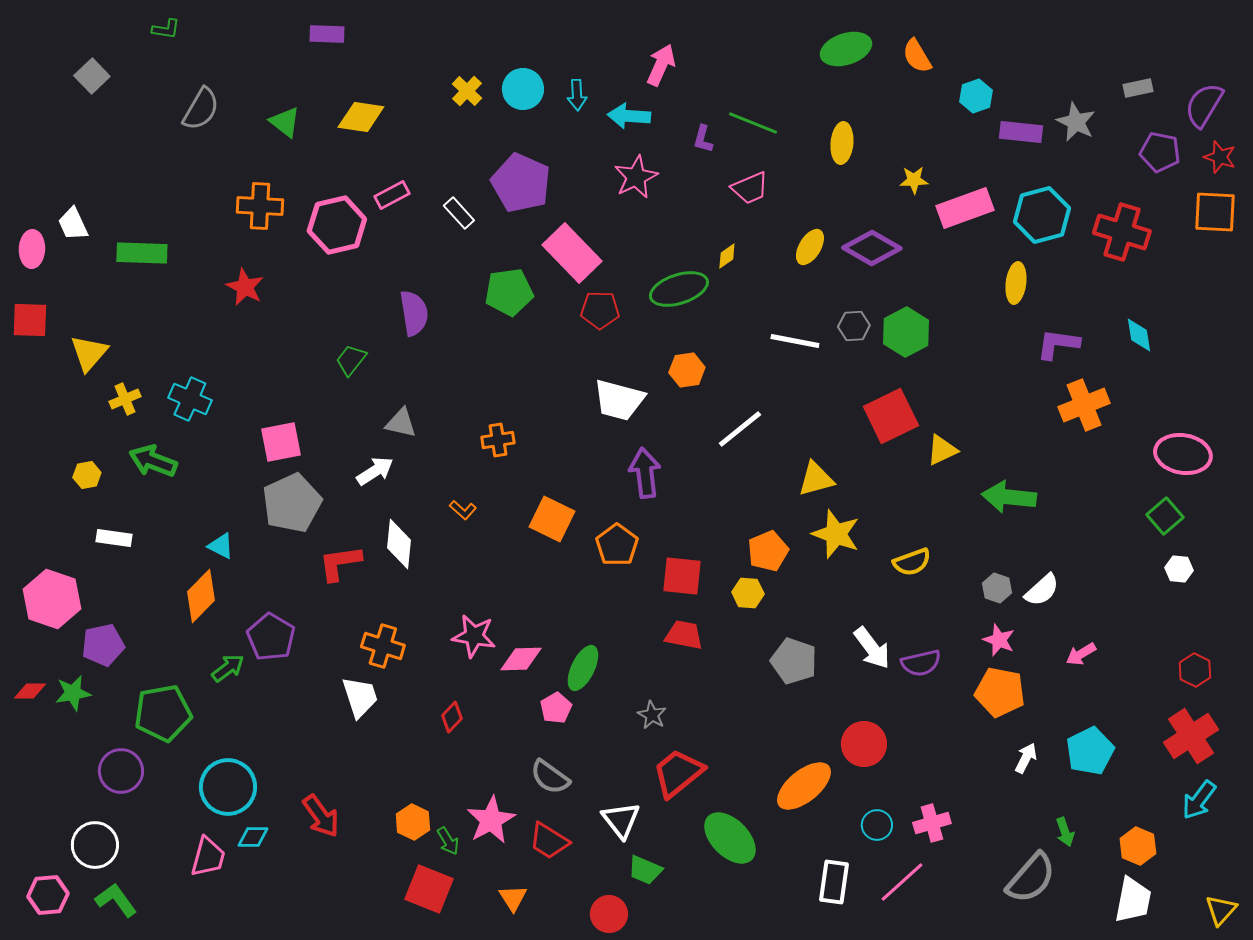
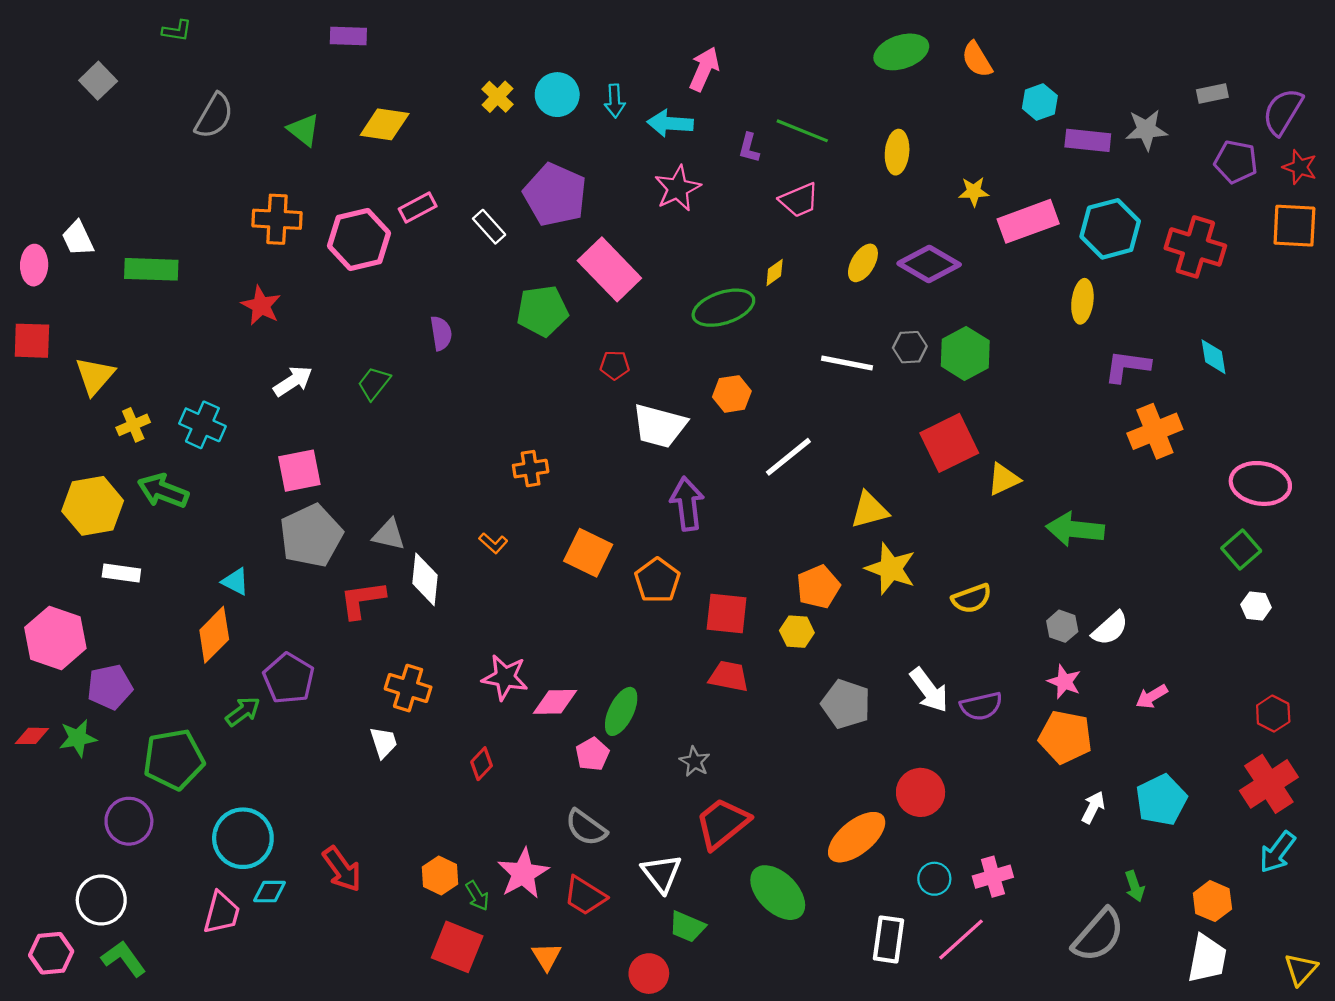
gray star: (1076, 122) -> (1146, 130), turned -30
red pentagon: (600, 310) -> (615, 365), moved, size x0.7
purple semicircle: (414, 313) -> (441, 333), size x0.7
gray triangle: (401, 423) -> (389, 535), moved
white arrow: (375, 471) -> (293, 381), moved
yellow hexagon: (87, 475) -> (93, 506), size x2.0
white trapezoid: (360, 697) -> (384, 742), size x0.7

